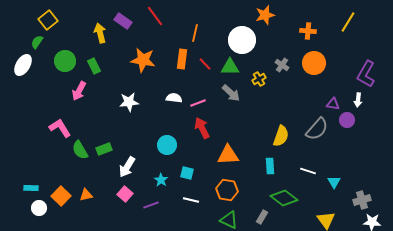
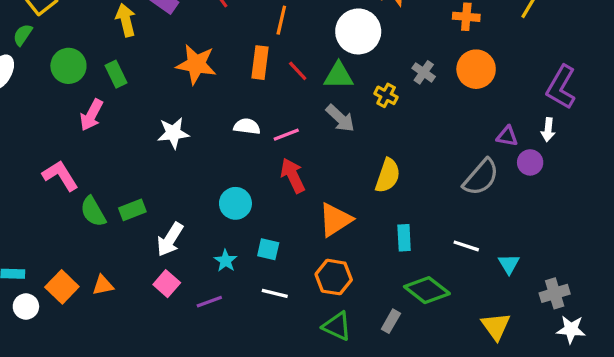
yellow cross: (259, 79) -> (386, 95), turned -32
yellow semicircle: (281, 136) -> (388, 176), moved
orange triangle: (228, 155) -> (335, 220), turned -30

